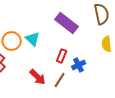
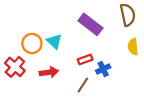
red rectangle: (62, 56) -> (85, 59), turned 48
red arrow: (38, 77) -> (49, 72), moved, turned -54

